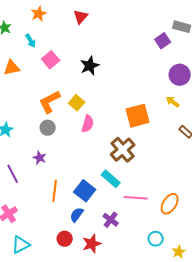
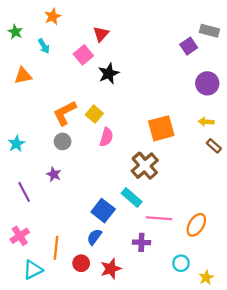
red triangle: (81, 17) -> (101, 34), moved
pink square: (51, 60) -> (83, 55), moved
yellow arrow: (173, 102) -> (206, 122), moved, turned -32
orange line: (55, 191) -> (56, 248), moved
purple cross: (111, 220) -> (141, 242), moved, turned -35

